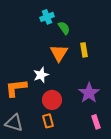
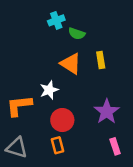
green semicircle: (64, 28) -> (77, 34), turned 144
orange triangle: (59, 53) -> (71, 64), turned -30

